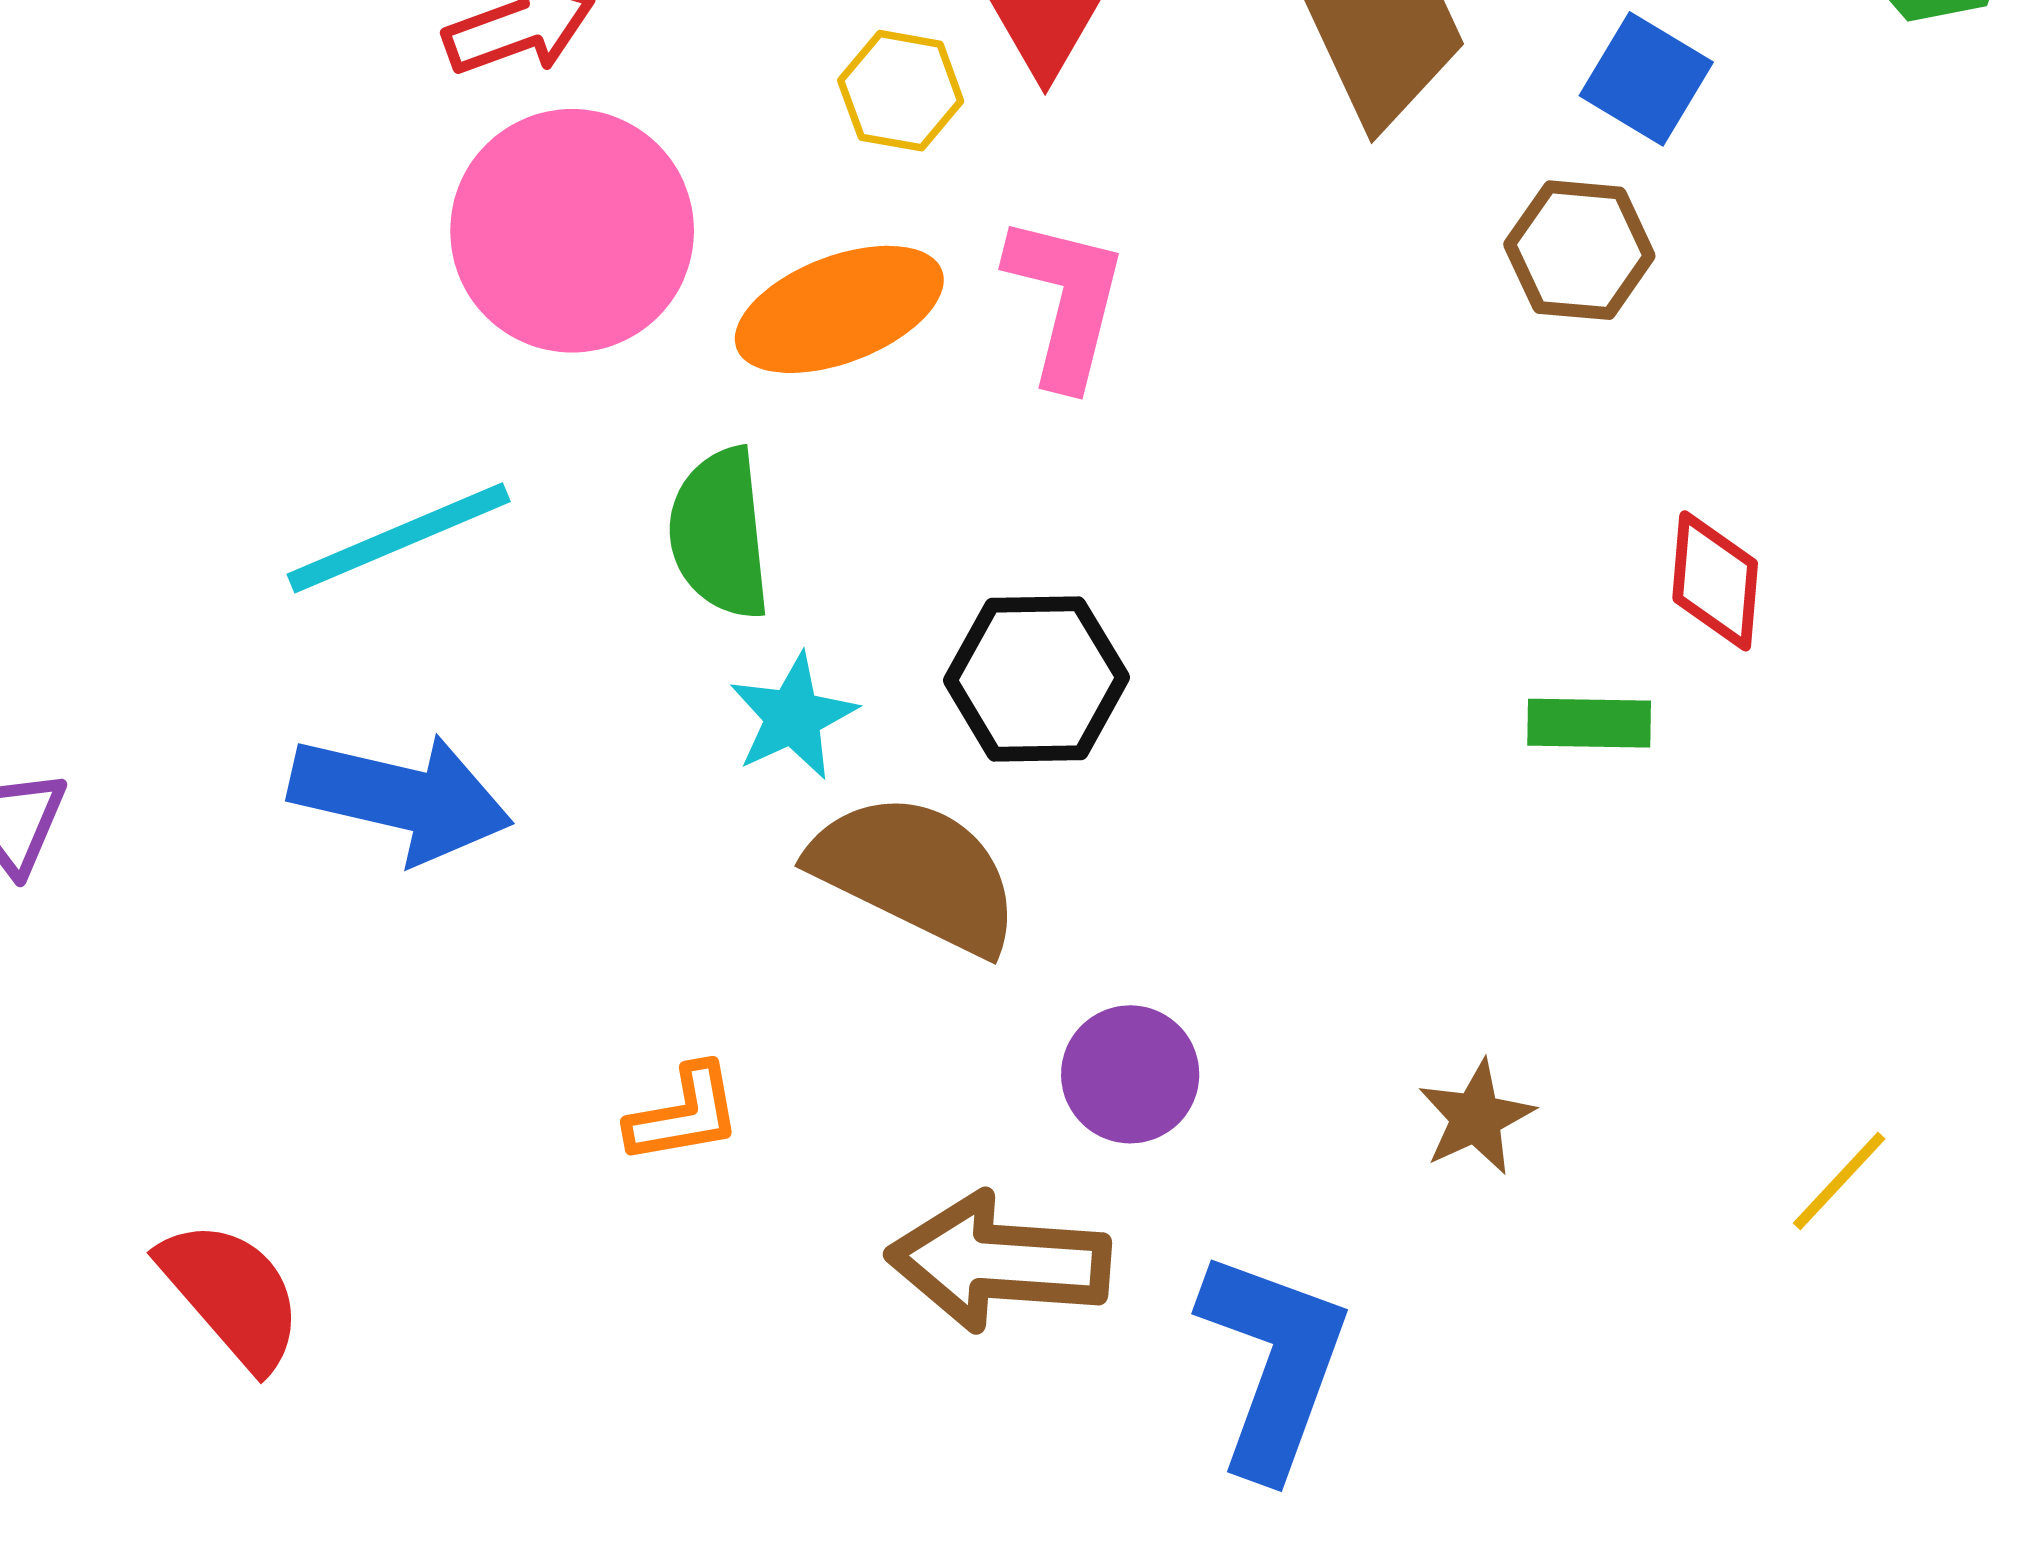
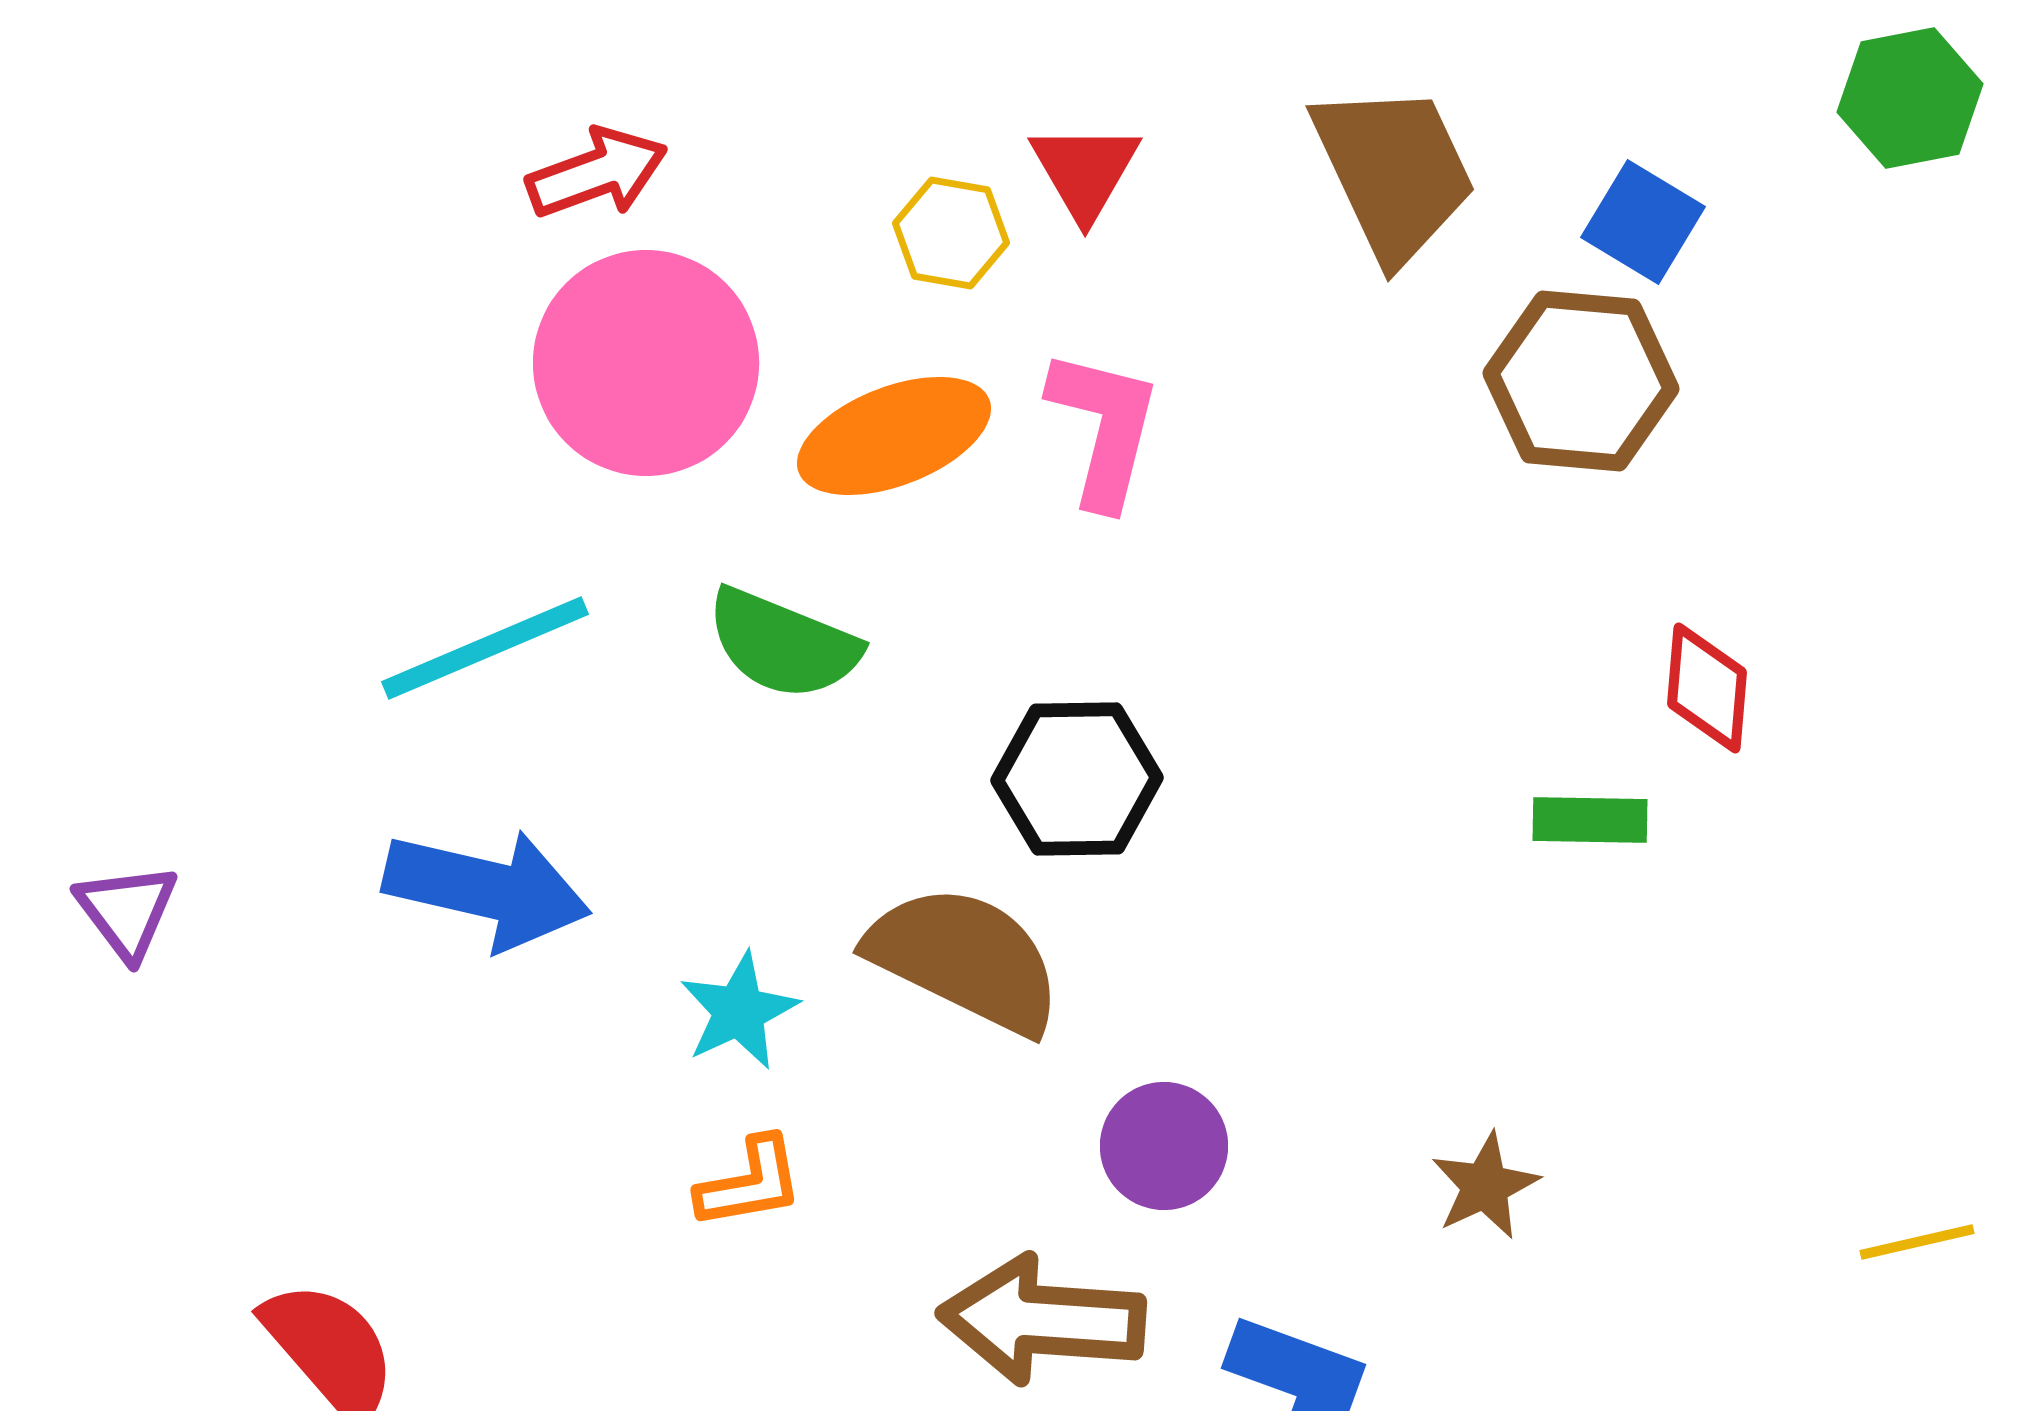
brown hexagon: (1579, 250) -> (1581, 381), size x1.4
green semicircle: (720, 534) -> (783, 644), turned -62
cyan star: (793, 717) -> (739, 1011), moved
yellow line: (1839, 1181) -> (1917, 1242), moved, turned 34

